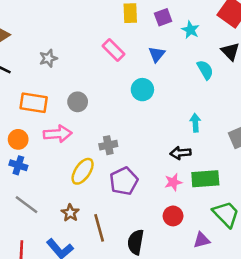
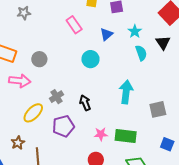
cyan star: (190, 30) -> (135, 31), moved
gray star: (48, 58) -> (24, 13), moved
cyan arrow: (195, 123) -> (126, 92), size x1.6
gray cross: (108, 145) -> (57, 97), turned -32
black arrow: (180, 153) -> (85, 103), moved, turned 63

